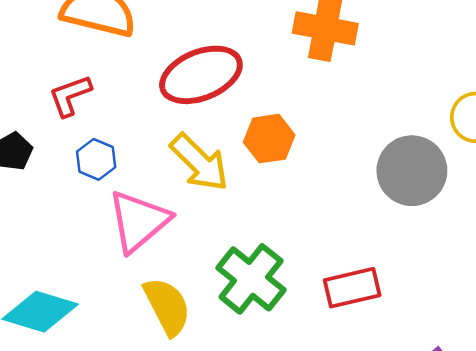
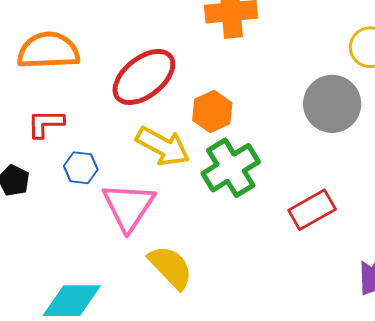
red L-shape: (70, 96) -> (46, 123), turned 36
green cross: (251, 279) -> (231, 168), moved, turned 36

